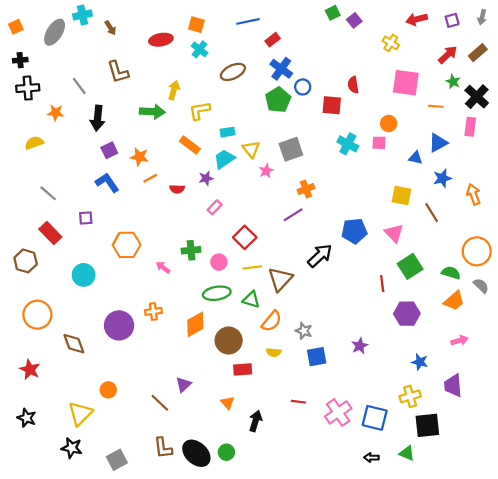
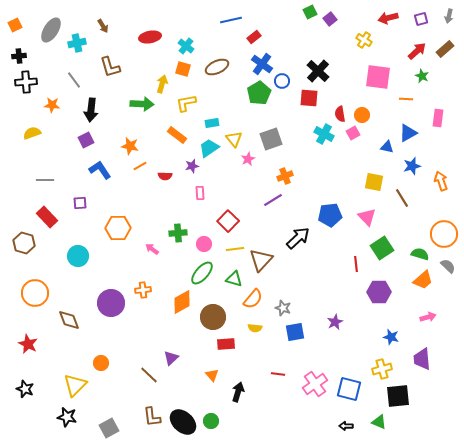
cyan cross: (82, 15) -> (77, 43), moved
orange square: (196, 25) -> (183, 69), moved
red semicircle: (353, 85) -> (340, 114), moved
black cross: (477, 97) -> (318, 71), moved
pink square: (379, 143) -> (353, 133), turned -32
purple square: (109, 150) -> (86, 140), moved
gray line: (48, 193) -> (45, 180), turned -42
pink rectangle: (215, 207) -> (200, 193), turned -48
green ellipse: (217, 293) -> (202, 273), turned -40

